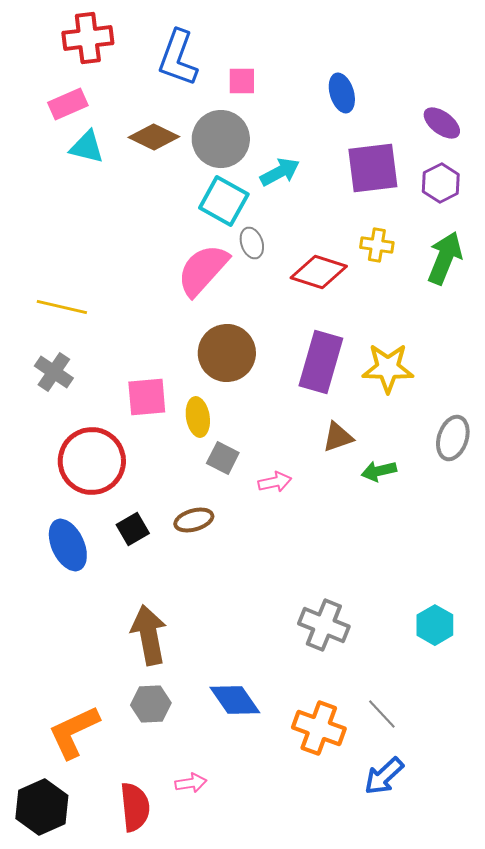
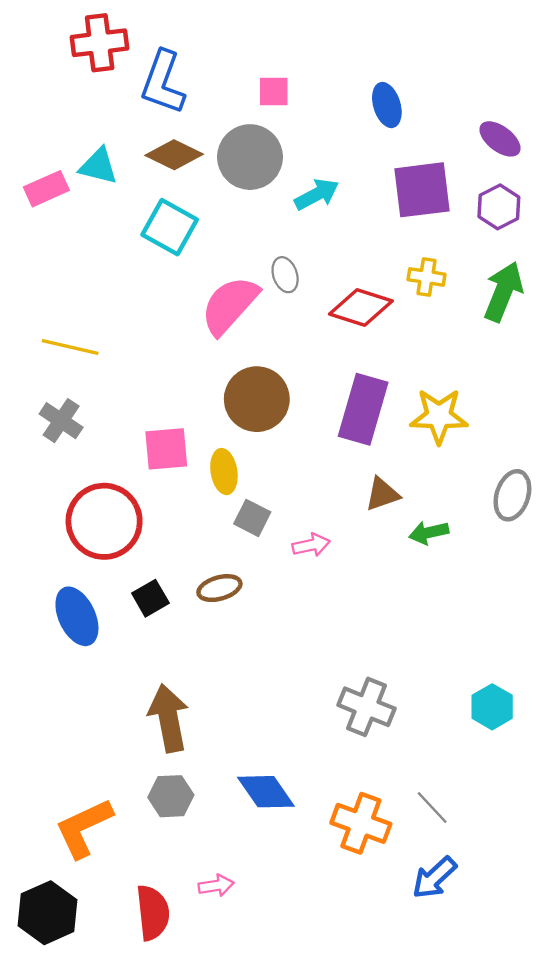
blue L-shape: (178, 58) -> (163, 82), moved
pink rectangle: (68, 104) -> (46, 189), moved
cyan square: (224, 201) -> (170, 227), moved

